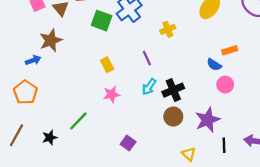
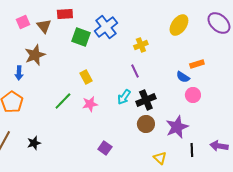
purple line: (147, 58) -> (135, 71), moved
blue arrow: (33, 60) -> (19, 73), turned 112
green line: (78, 121) -> (63, 101), moved

